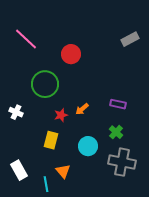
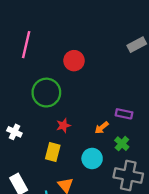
pink line: (26, 39) -> (26, 45), turned 60
orange arrow: (82, 109) -> (102, 128), moved
white cross: (16, 112) -> (14, 132), moved

